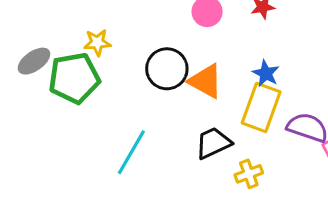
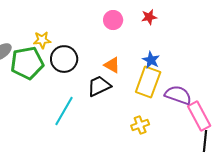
black circle: (167, 69) -> (64, 59), moved
orange triangle: (206, 81) -> (112, 65), size x0.7
black trapezoid: (213, 143) -> (99, 86), moved

